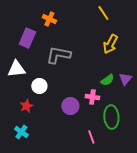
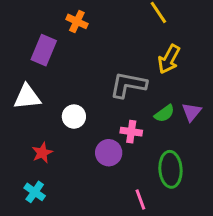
gray L-shape: (58, 55) -> (128, 85), moved
white circle: (39, 86) -> (74, 117), moved
pink cross: (92, 97) -> (131, 132), moved

